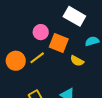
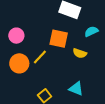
pink circle: (41, 32) -> (16, 36), moved

